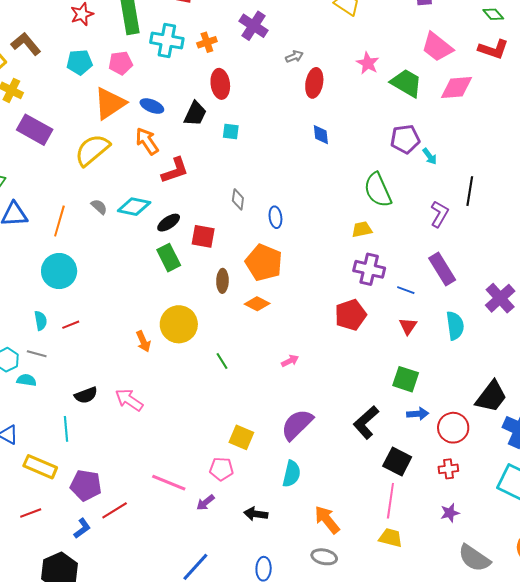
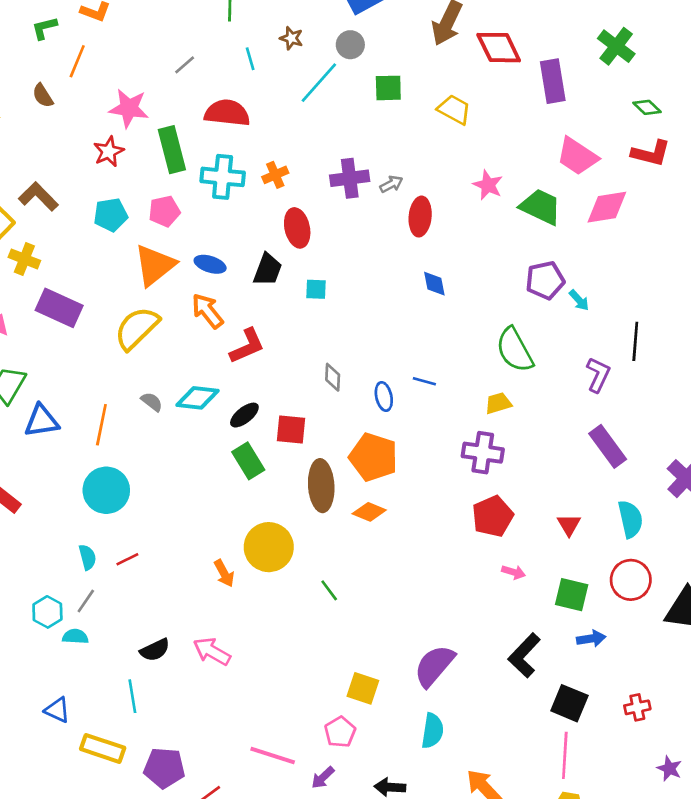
purple cross: (253, 26) -> (350, 178), moved, turned -36
purple cross: (369, 269) -> (483, 453), moved
brown ellipse: (222, 281) -> (321, 486), size x1.6
blue line: (406, 290) -> (424, 381), moved
gray line: (37, 354) -> (86, 601), turned -66
pink arrow: (290, 361) -> (514, 572), moved, turned 48
red circle: (453, 428) -> (631, 580), moved
pink pentagon: (221, 469) -> (340, 732), turned -30
purple star: (450, 513) -> (669, 768), moved, turned -30

